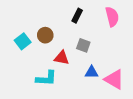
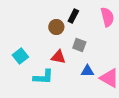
brown circle: (45, 35) -> (56, 27), moved
cyan square: (23, 41) -> (20, 56), moved

